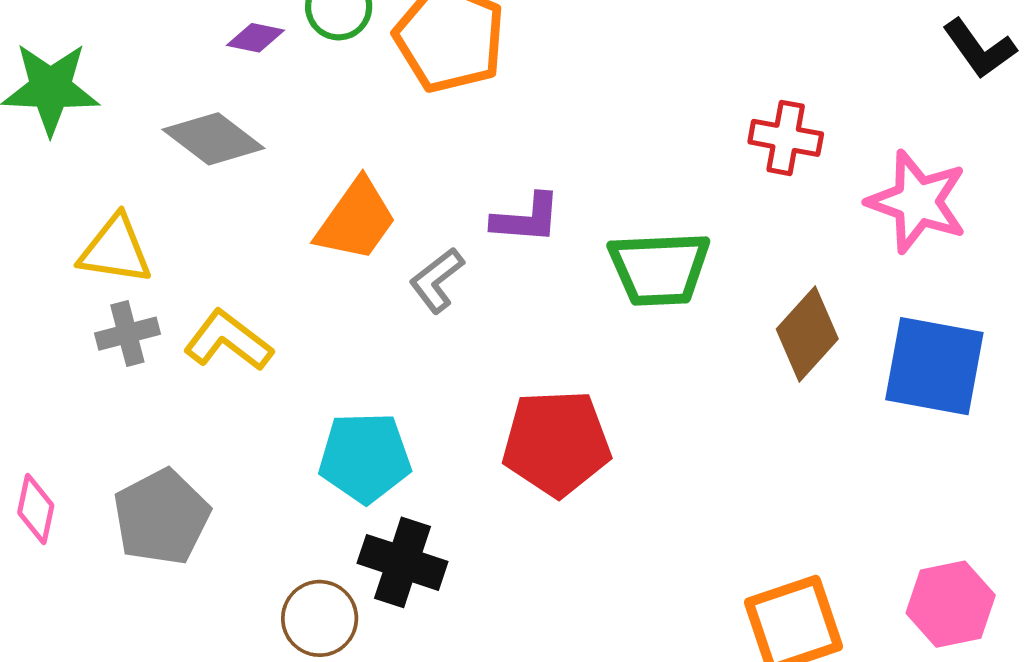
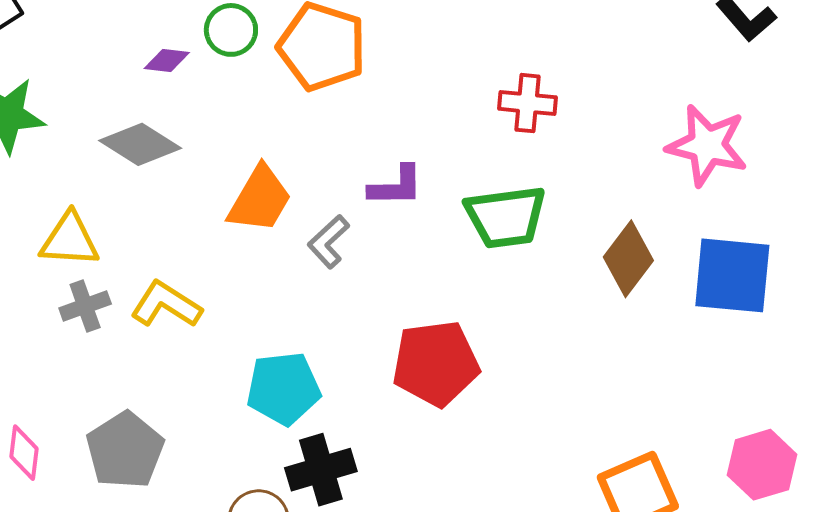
red cross: (786, 138) -> (527, 103), moved
black cross: (403, 562) -> (321, 470), turned -30

